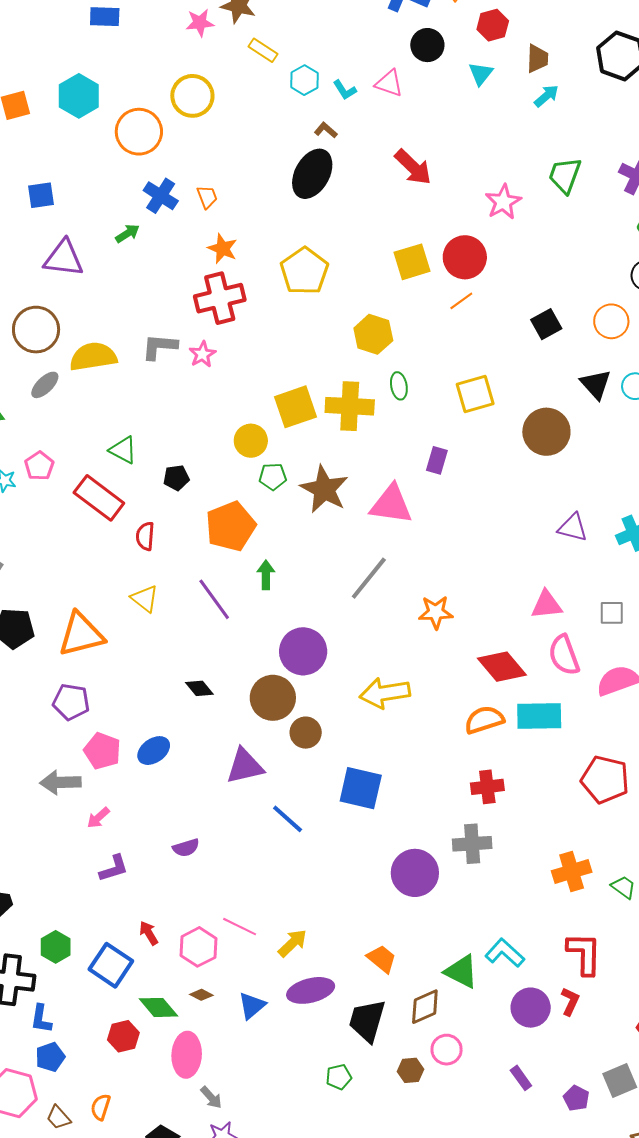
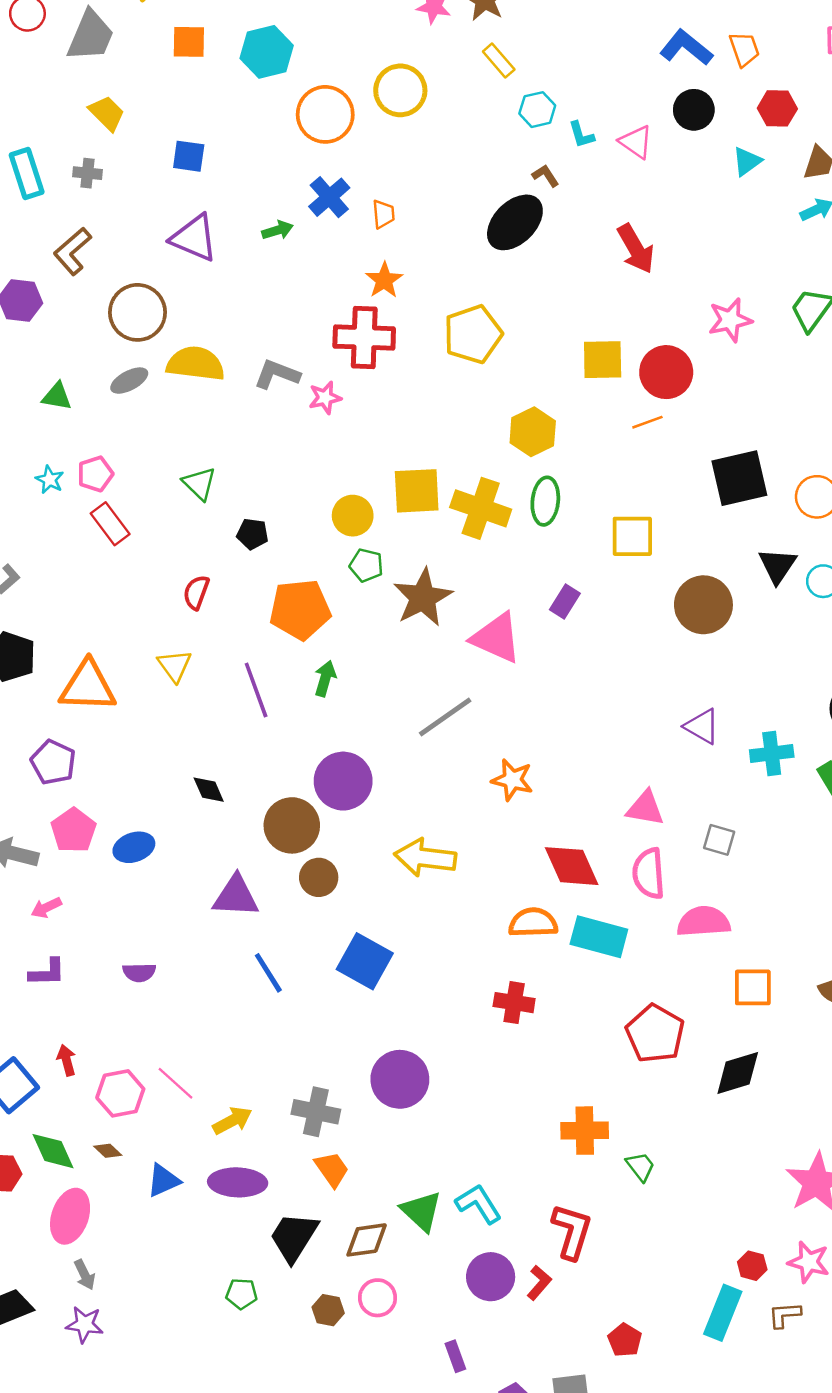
black square: (546, 324) -> (739, 478), size x1.6
green ellipse: (399, 386) -> (545, 501), size x1.4
red rectangle: (99, 498) -> (110, 524), moved, size x0.7
gray cross: (472, 844) -> (316, 1112), moved

